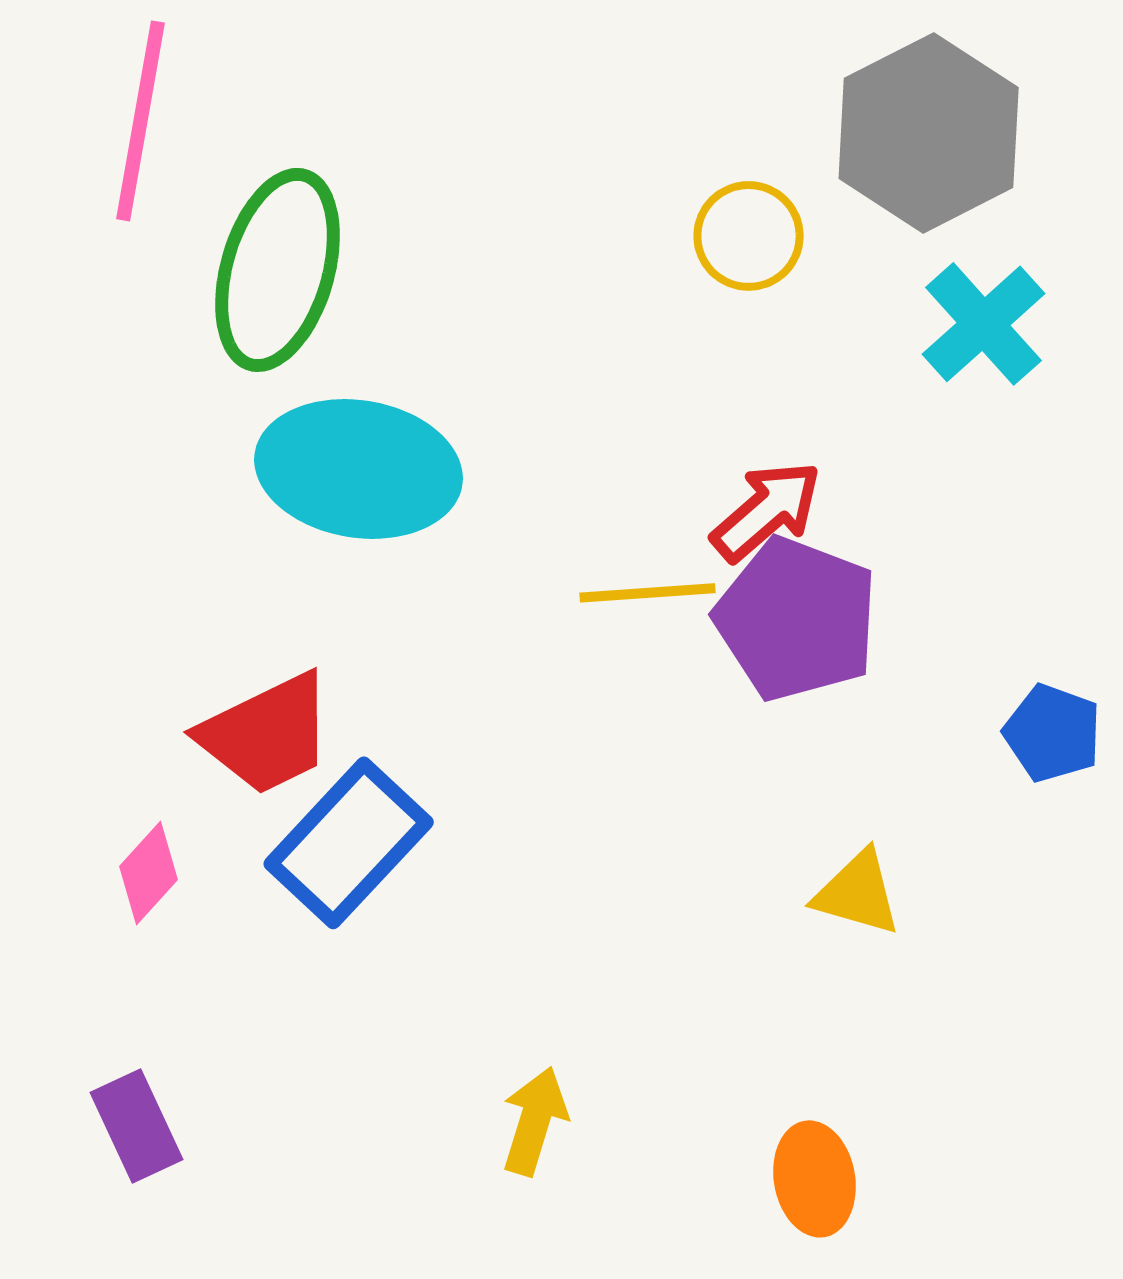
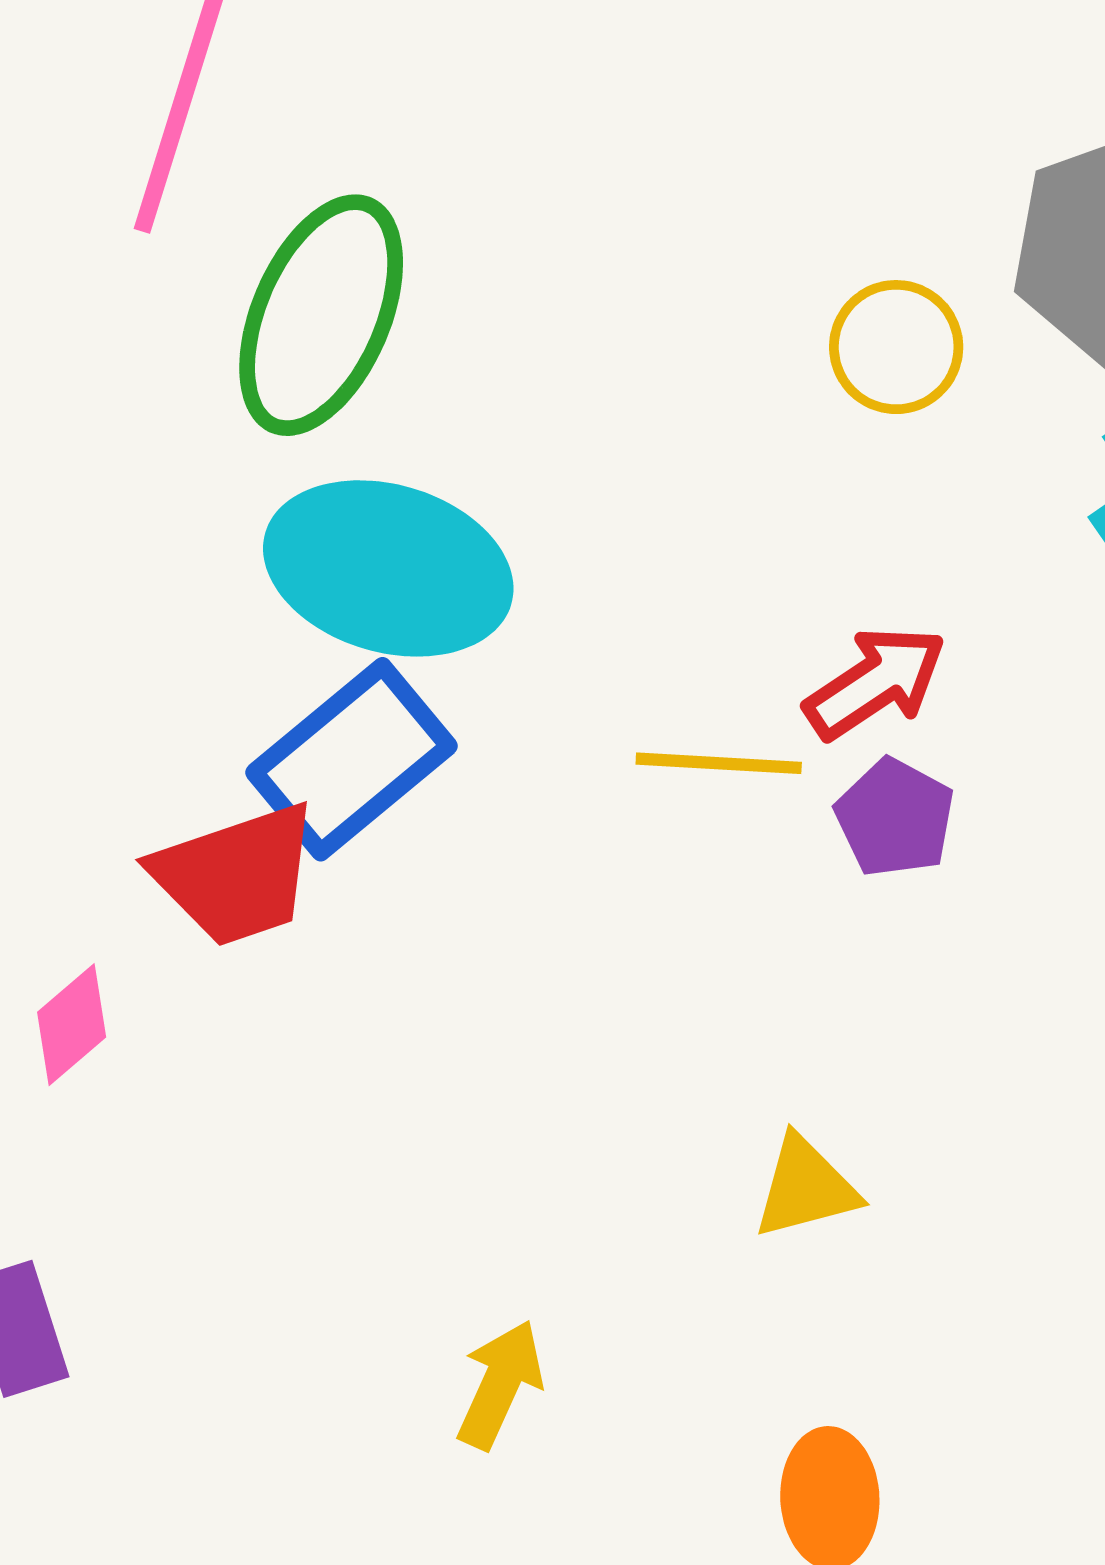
purple pentagon: (797, 619) -> (895, 818), size x0.6
blue rectangle: (349, 843) -> (352, 759), moved
yellow triangle: (858, 893) -> (806, 1188), moved, turned -38

